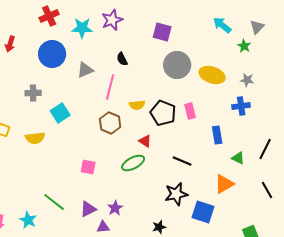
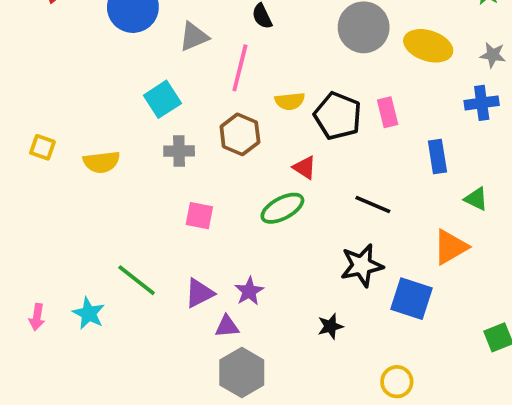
gray cross: (33, 93) -> (179, 151), moved
cyan square: (60, 113) -> (162, 99), moved

